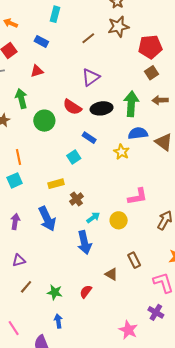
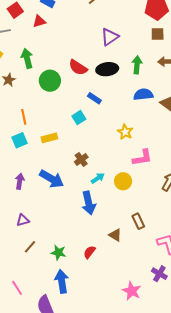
red triangle: (37, 71) -> (39, 21), moved
brown square: (152, 73) -> (158, 34), turned 32
purple triangle: (91, 77) -> (110, 37), moved
green arrow: (131, 104) -> (137, 65), size x0.7
yellow star: (121, 152) -> (125, 132), moved
yellow rectangle: (56, 184) -> (49, 138), moved
blue arrow: (47, 219) -> (52, 179), turned -35
blue arrow: (58, 321) -> (62, 281), size x1.6

